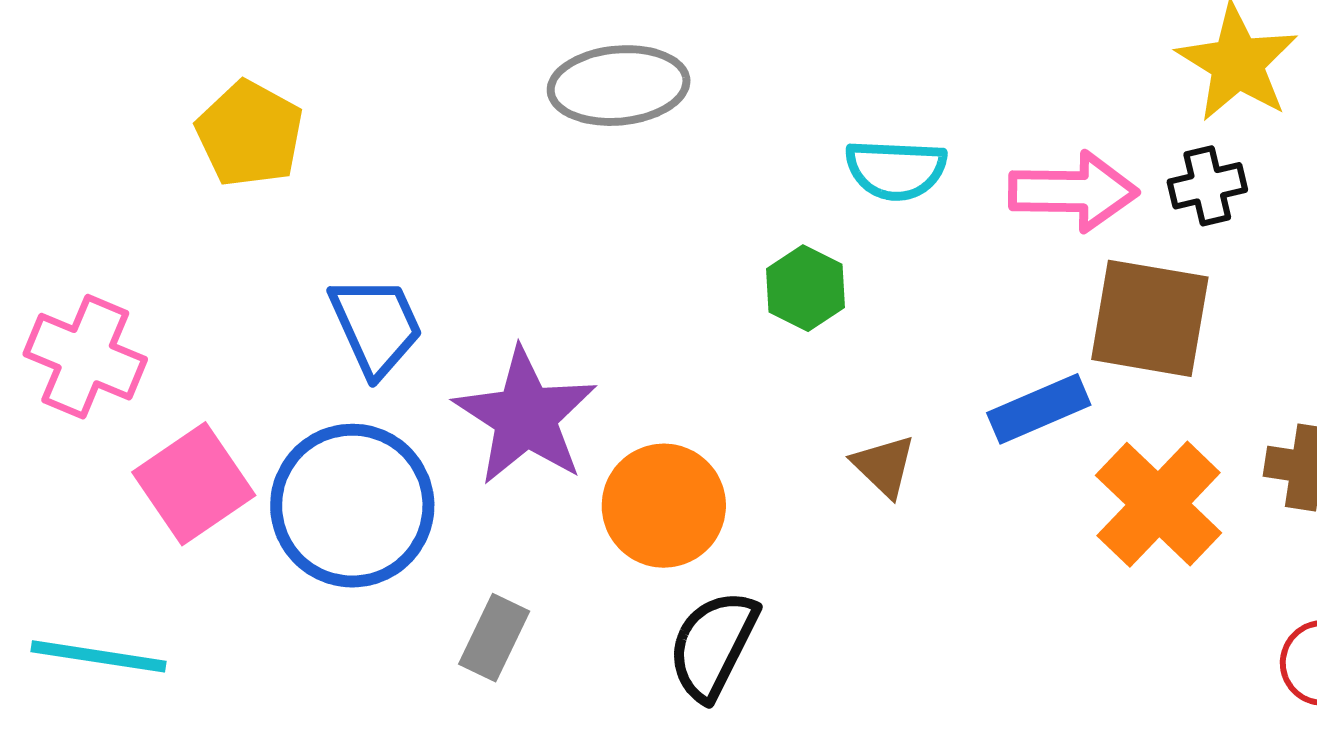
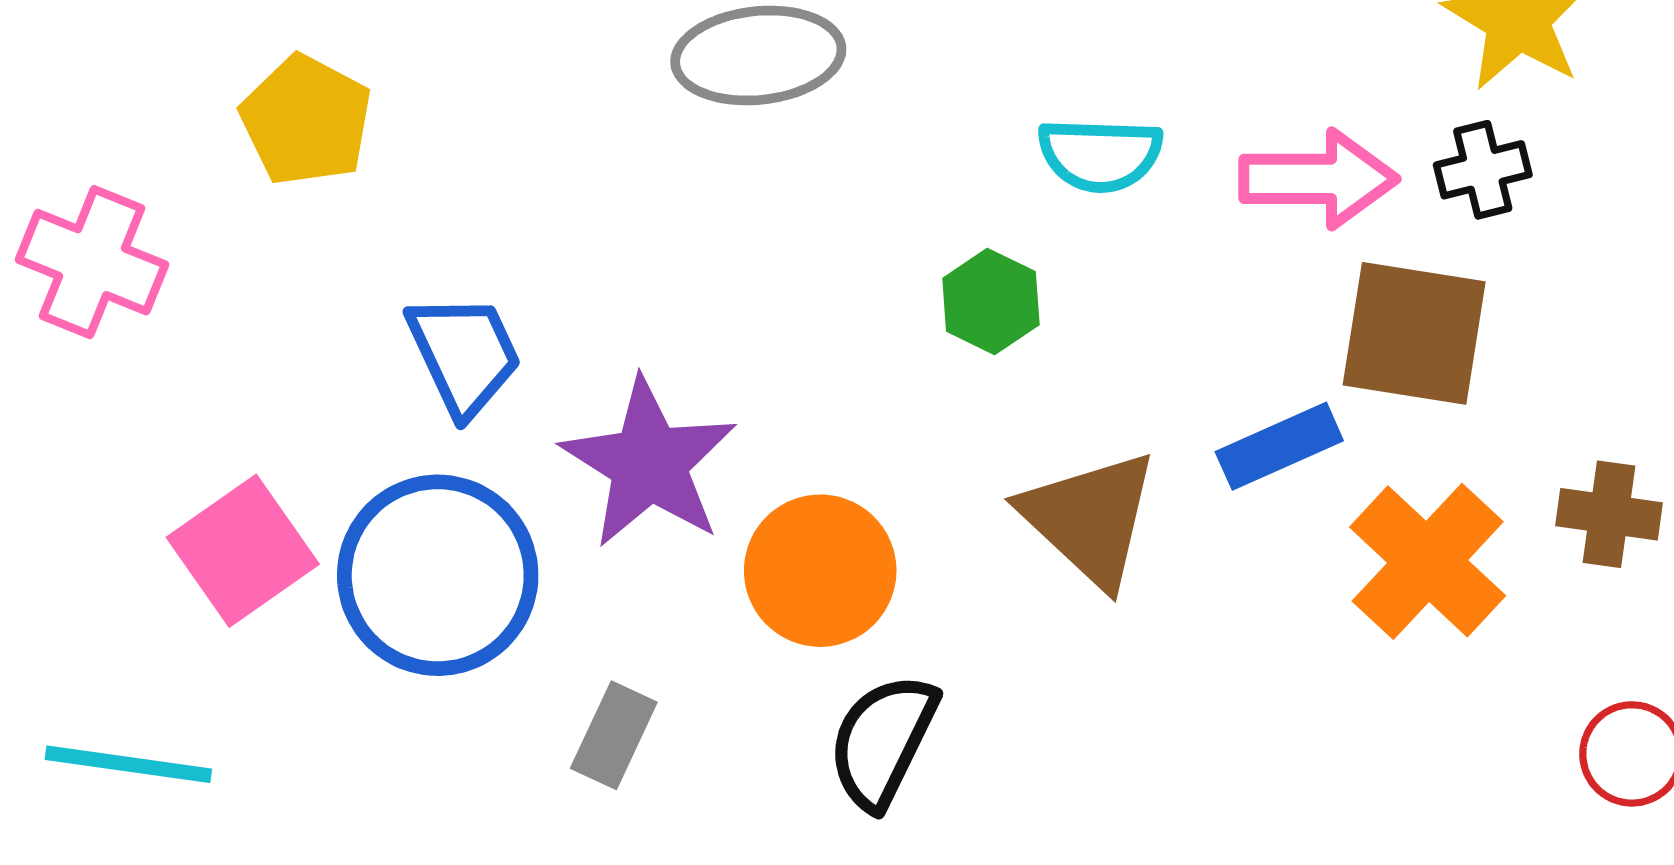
pink cross: (85, 357) -> (92, 262), moved
brown triangle: (884, 466) -> (1090, 519), size x1.8

